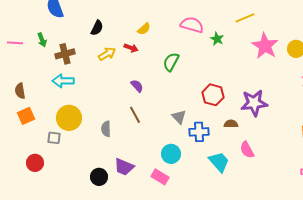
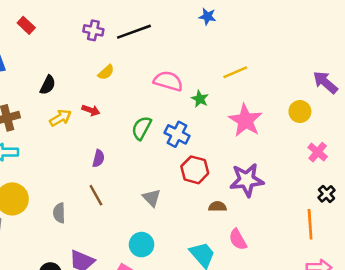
yellow semicircle: (144, 29) -> (106, 72), moved
pink star: (265, 46) -> (245, 120), moved
purple semicircle: (137, 86) -> (98, 158), turned 56
blue cross: (199, 132) -> (177, 134), moved, turned 30

